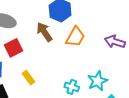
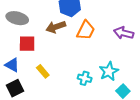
brown arrow: (44, 32) -> (56, 27), turned -72
red square: (13, 48) -> (27, 44), turned 30

